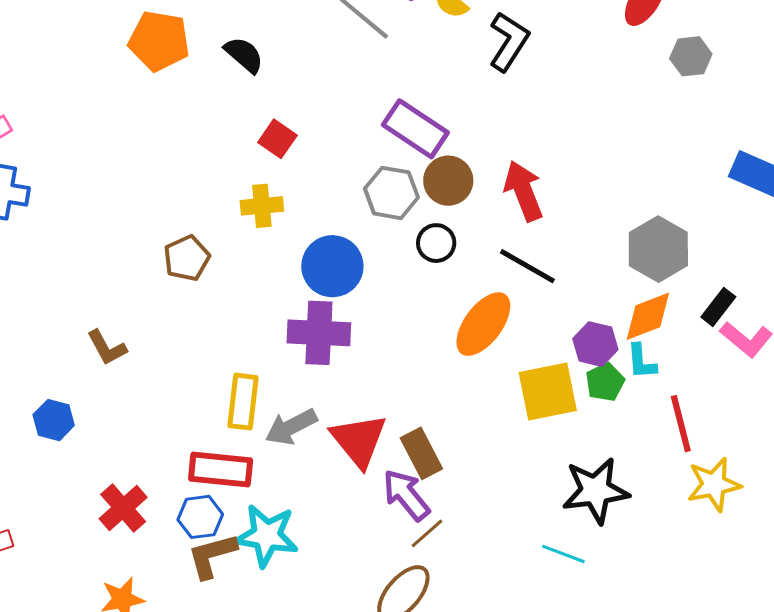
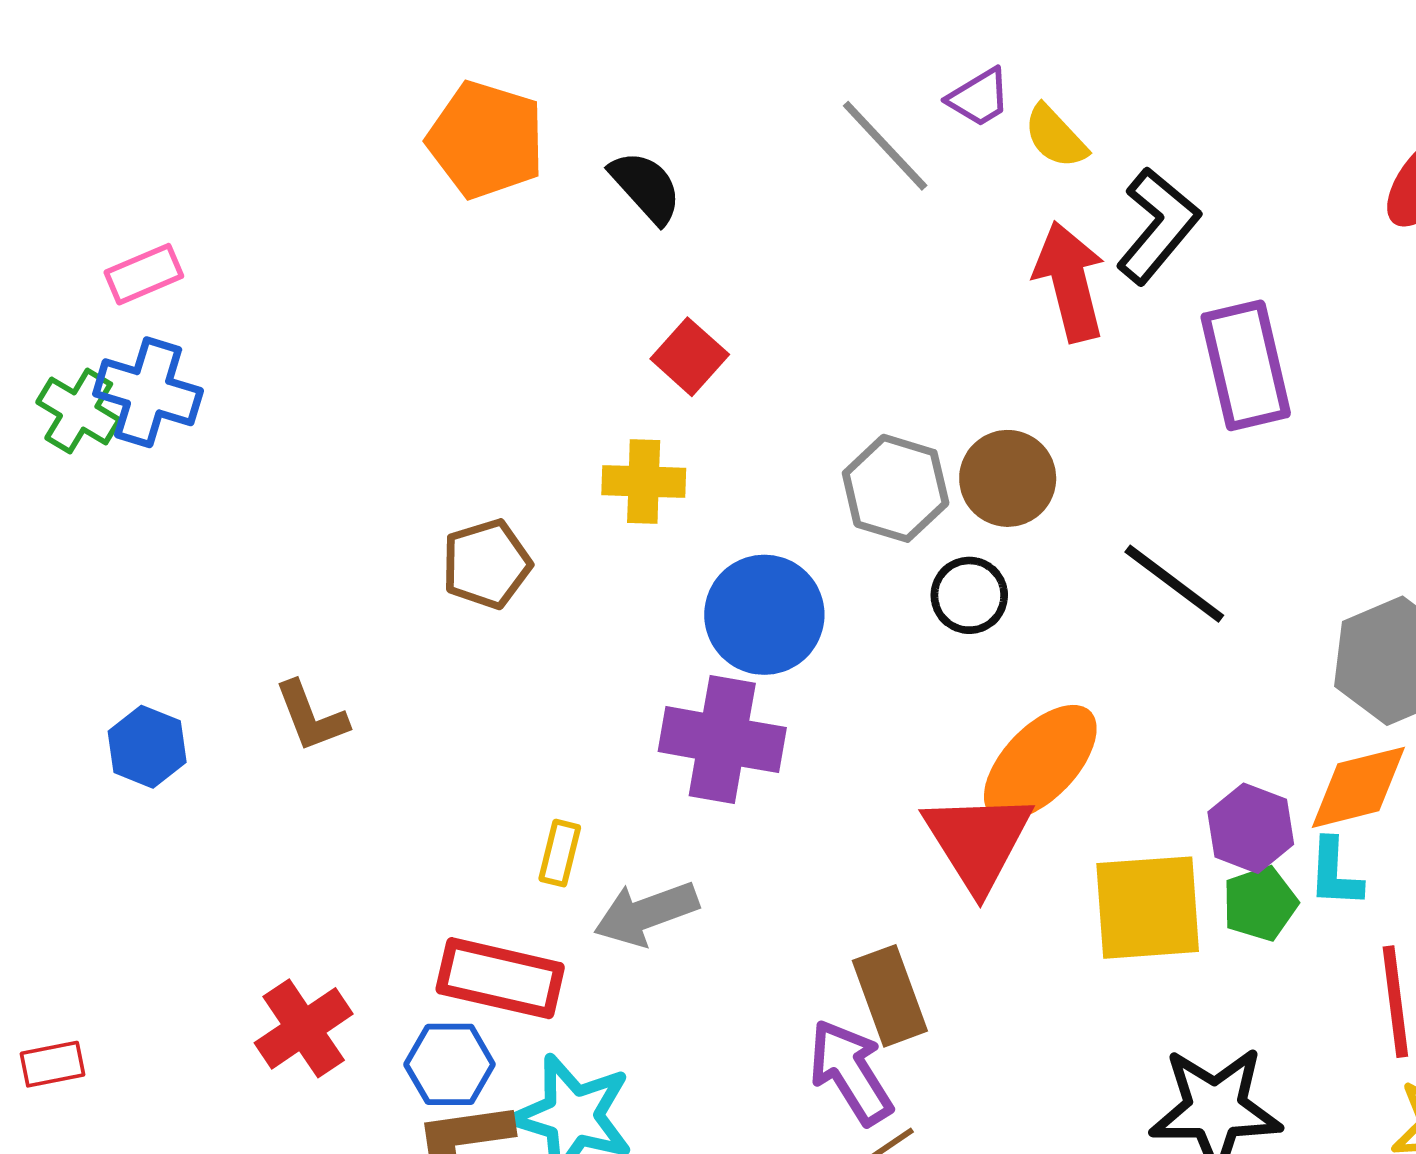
purple rectangle: (415, 129) -> (1246, 365), moved, turned 36
red arrow: (524, 191) -> (1070, 282), moved
black line: (527, 266) -> (1174, 584), moved
yellow rectangle: (243, 402) -> (560, 853), size x0.6
blue hexagon: (54, 420) -> (147, 747), moved
red triangle: (359, 440) -> (978, 841), moved

